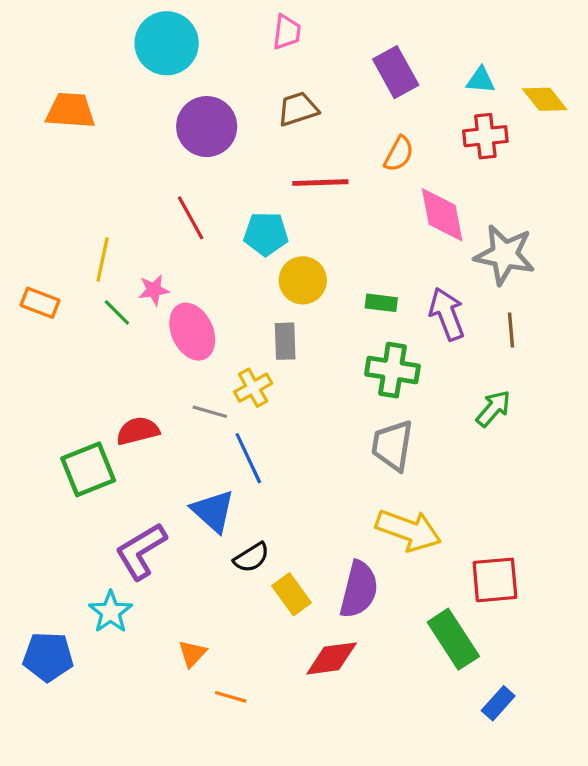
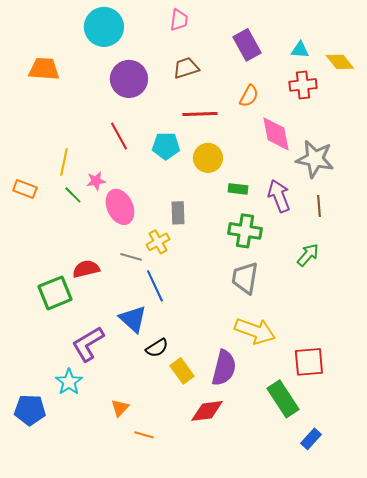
yellow circle: (303, 280) -> (208, 158), moved

